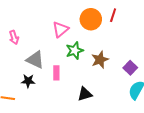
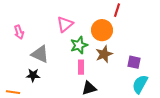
orange circle: (91, 19) -> (102, 30), moved
purple square: (130, 68) -> (134, 62), turned -32
pink rectangle: (56, 73) -> (81, 67), moved

